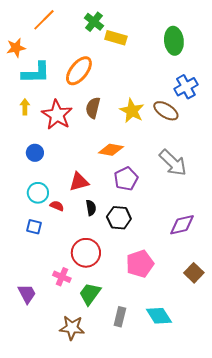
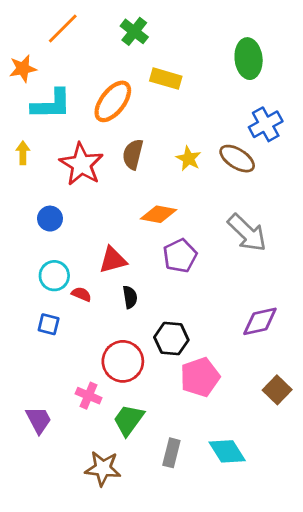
yellow rectangle: (116, 38) -> (166, 79), moved
yellow arrow: (25, 107) -> (23, 153), moved
yellow star: (132, 111) -> (189, 159), size x0.7
black hexagon: (119, 218) -> (171, 339), moved

